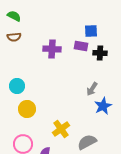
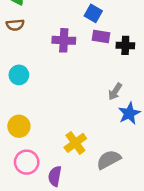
blue square: (91, 31) -> (93, 13), moved, turned 32
cyan circle: (17, 86) -> (19, 75), moved
yellow circle: (27, 109) -> (19, 126), moved

